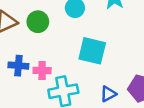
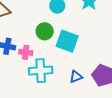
green circle: (38, 22) -> (45, 31), moved

